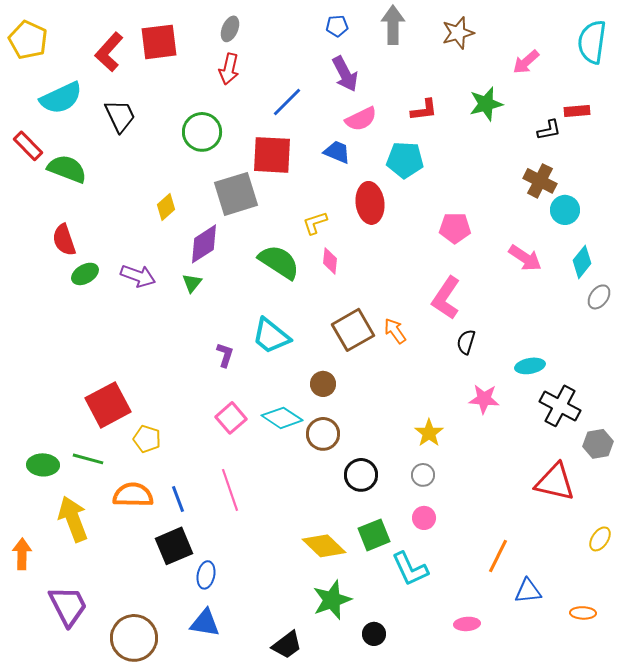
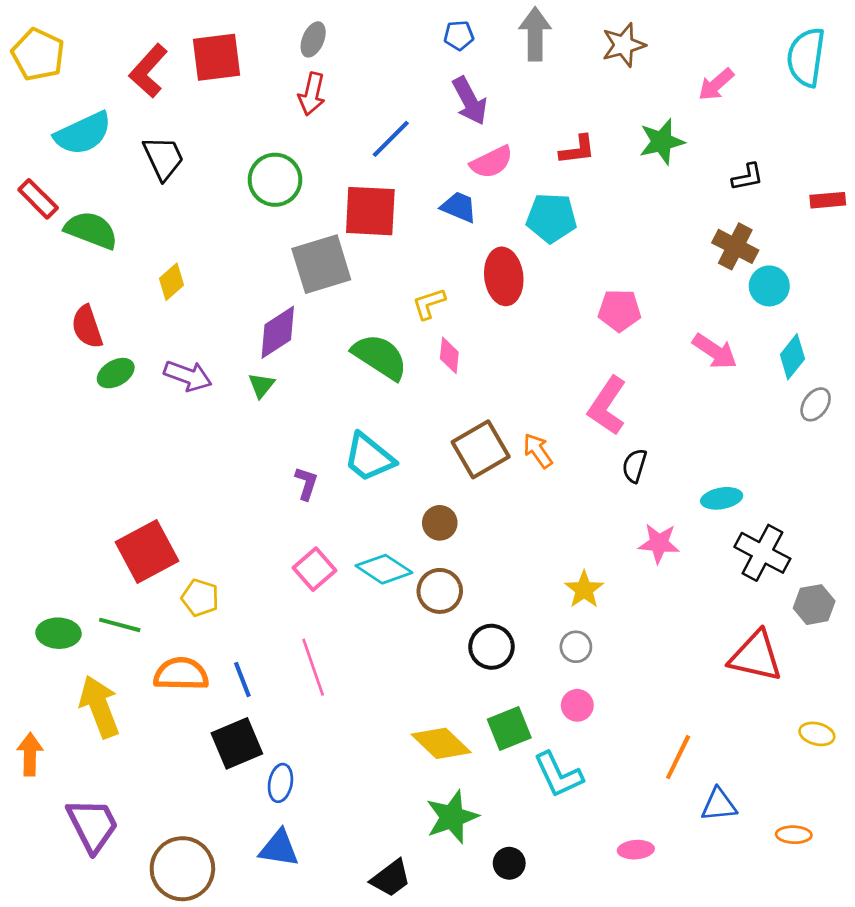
red rectangle: (577, 111) -> (828, 200), moved
yellow diamond: (166, 207) -> (172, 282), moved
yellow ellipse: (600, 539) -> (817, 734), turned 70

